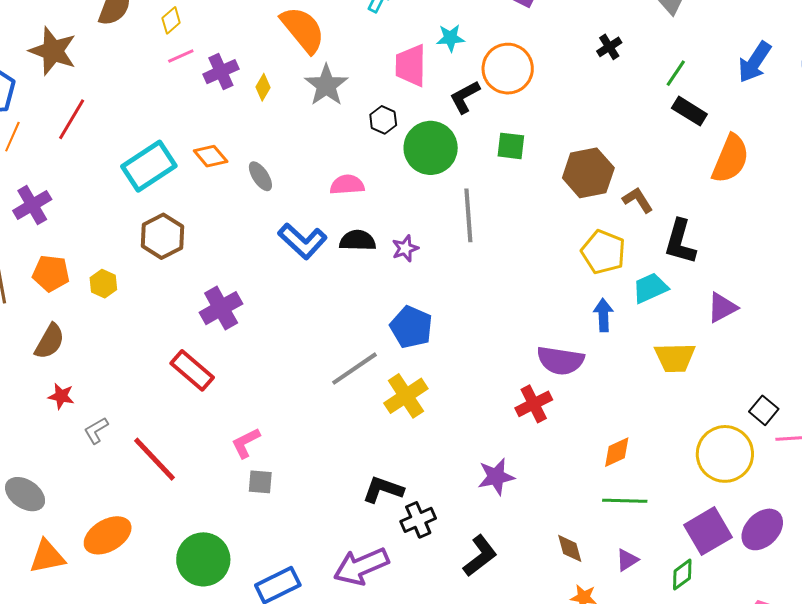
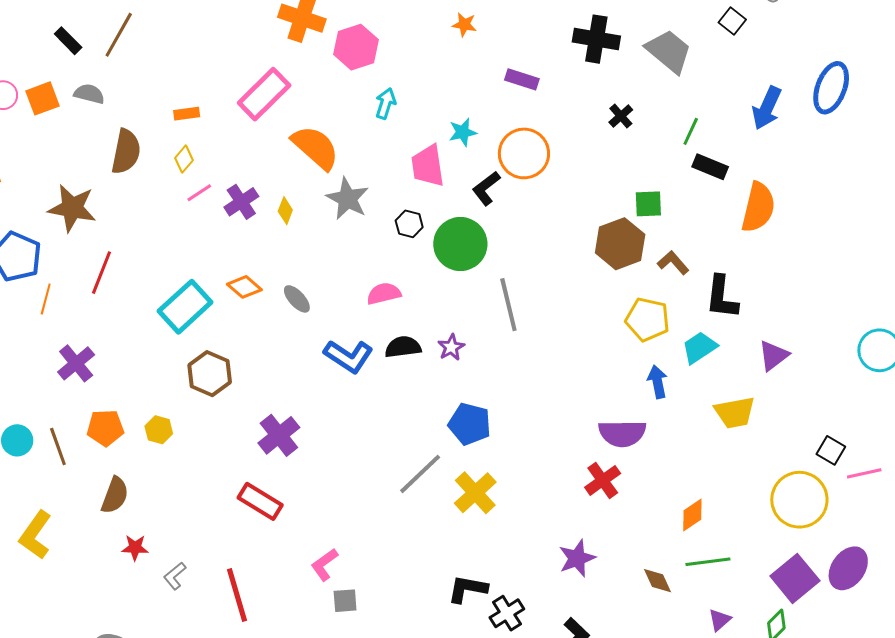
green square: (511, 146) -> (648, 204), moved
red line: (154, 459) -> (237, 595), turned 36
brown diamond: (570, 548) -> (658, 581), moved

